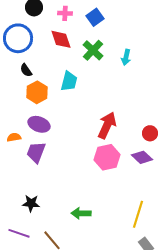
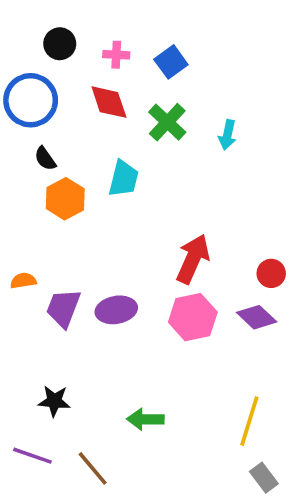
purple ellipse: (39, 124) -> (116, 310), moved, turned -30

